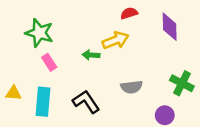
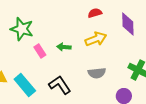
yellow arrow: (116, 40) -> (96, 39), moved
pink rectangle: (49, 62) -> (40, 51), moved
cyan rectangle: (43, 102) -> (25, 85), turned -45

